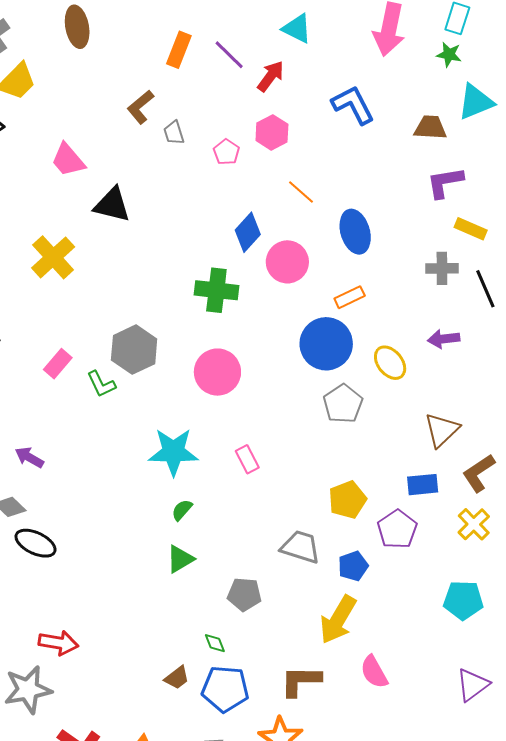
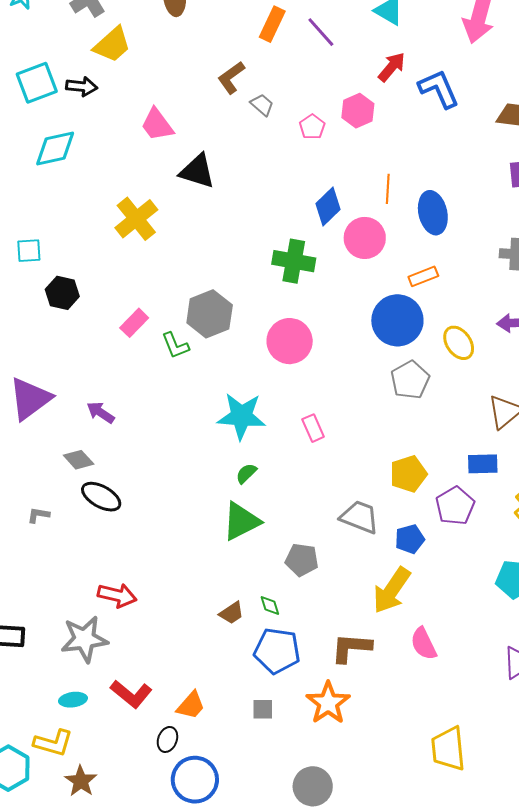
red arrow: (271, 76) -> (392, 67), moved
gray trapezoid: (174, 133) -> (262, 105), turned 145
orange line: (301, 192) -> (388, 189), moved, turned 48
green triangle: (180, 559) -> (241, 521), size x1.4
brown trapezoid: (177, 678) -> (232, 613), moved

